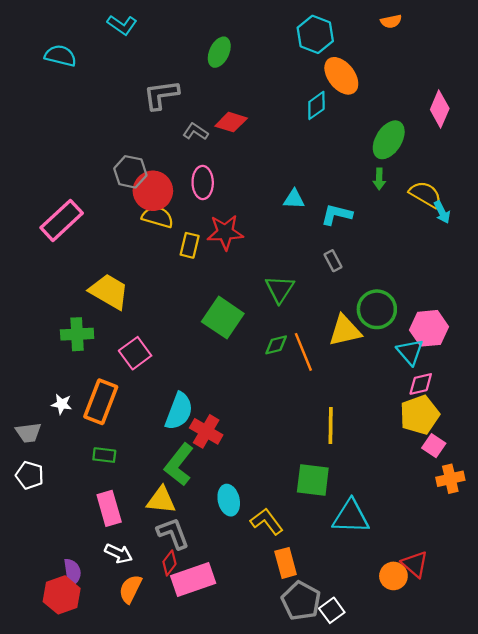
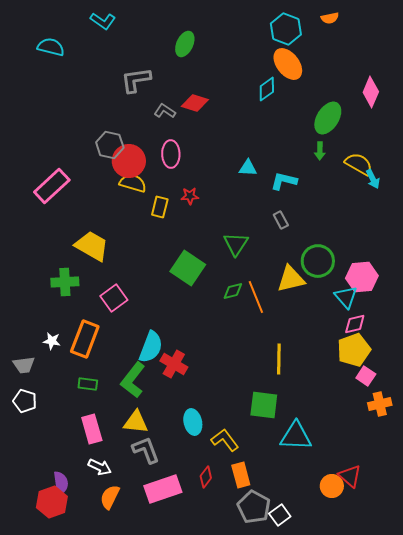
cyan hexagon: (315, 34) -> (286, 29), moved
red star: (225, 232) -> (190, 196), size x0.6
green L-shape: (179, 465) -> (133, 380), moved
red diamond: (169, 563) -> (206, 477), moved

